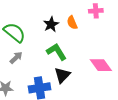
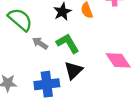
gray arrow: (16, 58) -> (40, 43), moved, turned -104

